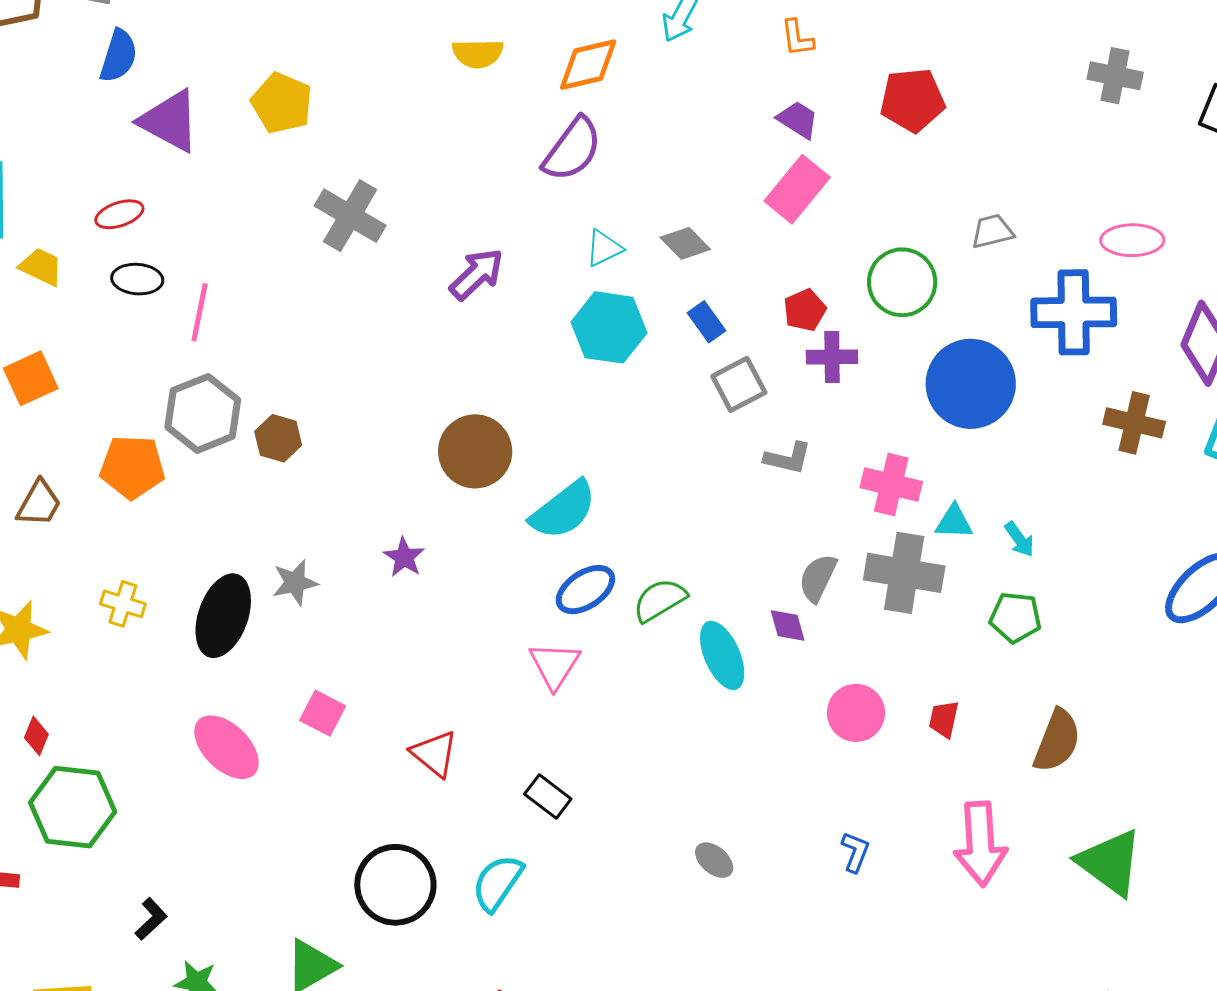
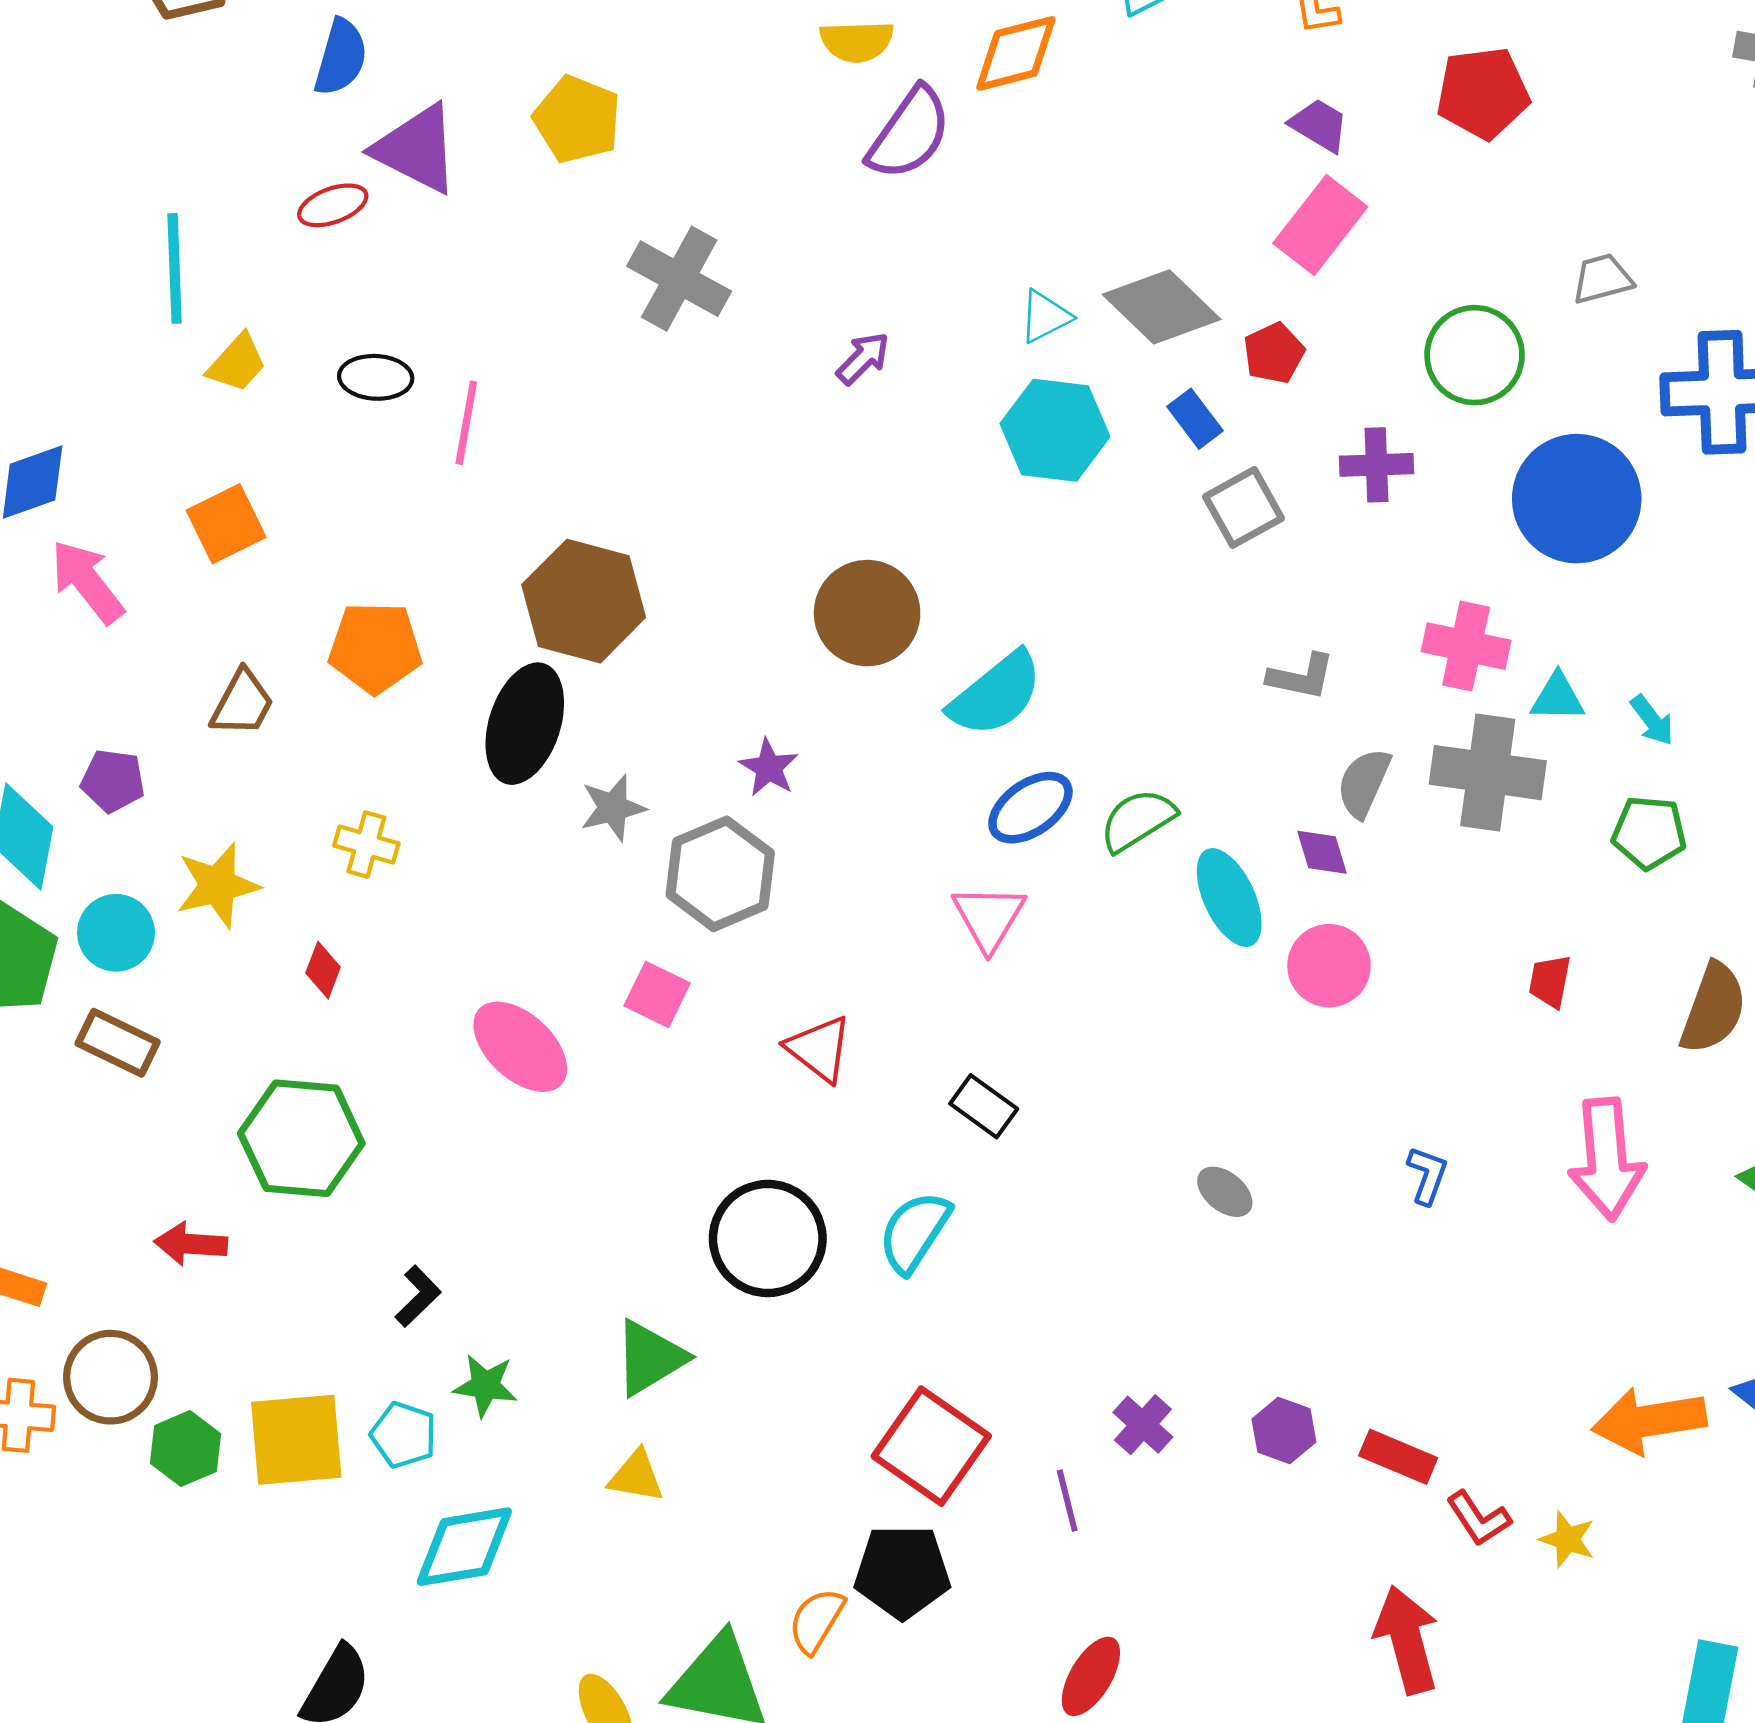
purple semicircle: (572, 149) -> (909, 133), moved
red ellipse: (119, 214) -> (333, 205), moved
gray diamond: (685, 243) -> (1162, 307), size x1.6
yellow trapezoid: (41, 267) -> (237, 363), turned 108
purple arrow: (477, 274) -> (863, 358), size x0.7
red pentagon: (805, 310) -> (1274, 353), moved
gray hexagon: (203, 413) -> (720, 874), moved
brown hexagon: (278, 438) -> (584, 601), size x1.8
gray L-shape: (788, 458) -> (1301, 677), moved
black ellipse: (223, 616) -> (525, 724), moved
pink circle: (856, 713) -> (1329, 966), moved
red diamond: (36, 736) -> (323, 970), moved

